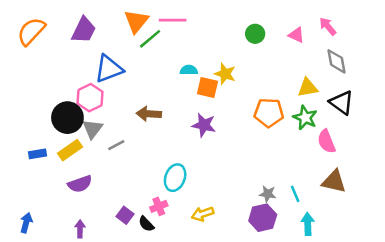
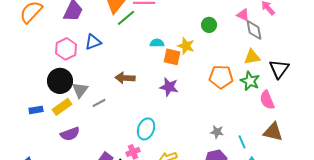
green circle: (255, 34) -> (209, 25), moved
gray diamond: (336, 61) -> (254, 30), moved
blue triangle: (109, 69) -> (93, 42), size x0.7
pink hexagon: (90, 98) -> (66, 49), moved
black triangle: (341, 103) -> (279, 69), turned 30
gray star: (268, 194) -> (217, 132), moved

